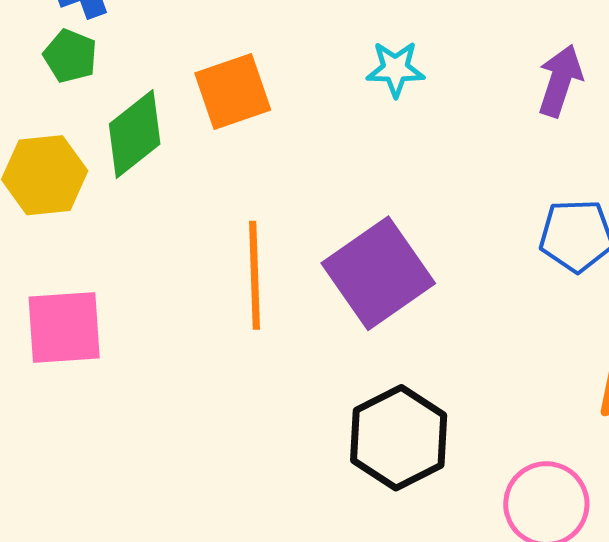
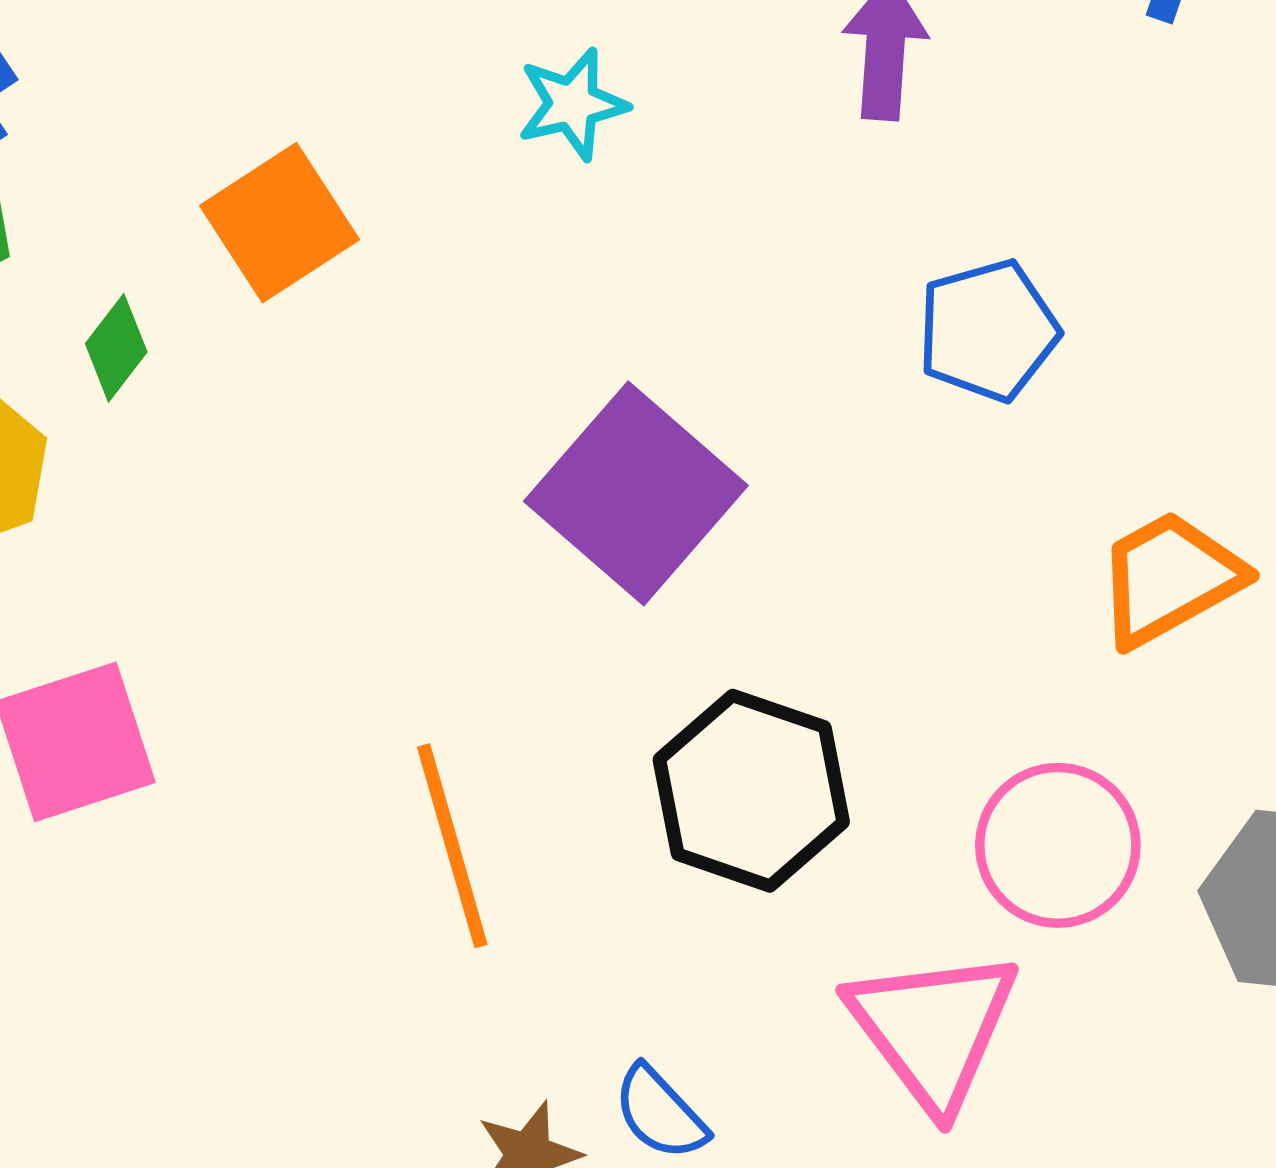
green diamond: (135, 134) -> (116, 348), size x0.6
orange line: (255, 275) -> (452, 846), moved

